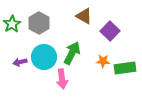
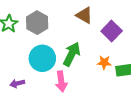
purple arrow: (20, 62) -> (17, 83), moved

